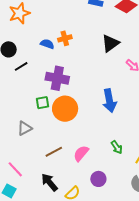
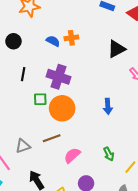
black line: (21, 66) -> (23, 74), moved, turned -56
blue arrow: (110, 101) -> (108, 106), size x0.7
gray triangle: (25, 128) -> (23, 146), moved
brown line: (54, 152) -> (52, 138), moved

